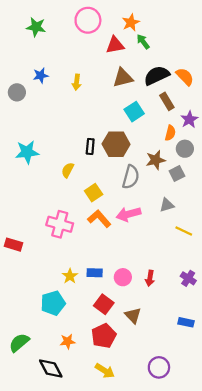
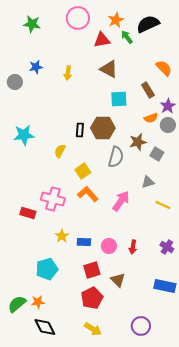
black semicircle: (157, 75) -> (148, 24), moved
brown triangle: (123, 78) -> (109, 69), turned 42
cyan square: (134, 112) -> (119, 99), turned 30
orange semicircle: (170, 133) -> (151, 118), turned 56
gray circle: (185, 149) -> (168, 125), moved
gray square: (177, 174) -> (157, 154), turned -32
pink arrow: (128, 214) -> (121, 201), moved, turned 140
red rectangle: (14, 245) -> (28, 213), moved
yellow star: (70, 276) -> (62, 236), moved
red square: (104, 304) -> (92, 270), turned 36
blue rectangle: (186, 322) -> (165, 286), size x1.5
orange star: (68, 341) -> (38, 302), moved

